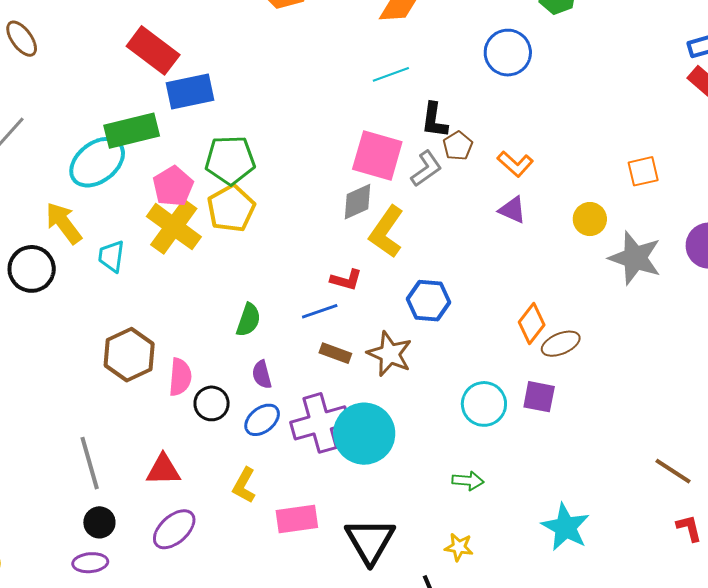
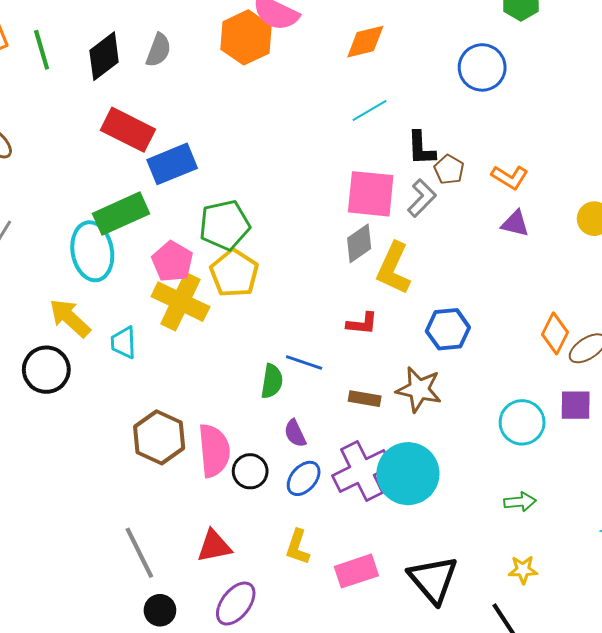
cyan ellipse: (97, 162) -> (92, 251), turned -52
blue line: (320, 311) -> (304, 362), moved, turned 48
pink semicircle: (180, 377) -> (214, 451), size x1.4

